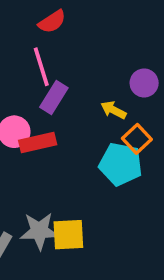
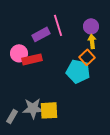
pink line: (41, 67) -> (58, 25), moved
purple rectangle: (54, 97) -> (41, 34), turned 30
yellow arrow: (113, 110) -> (92, 41), moved, turned 56

